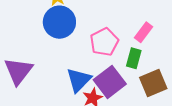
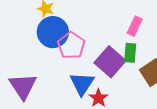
pink pentagon: (104, 42) -> (71, 45), moved
purple square: (110, 82) -> (110, 62), moved

